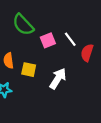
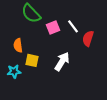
yellow square: (29, 70) -> (32, 60), moved

